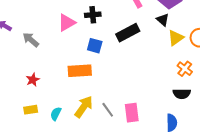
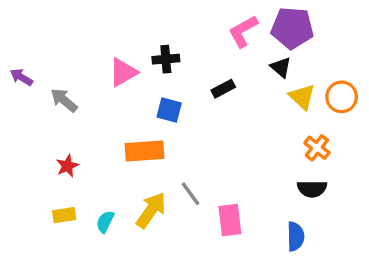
black rectangle: (128, 33) -> (223, 89), size x0.6
yellow triangle: (176, 38) -> (302, 97), turned -42
gray line: (108, 110) -> (190, 194), moved

